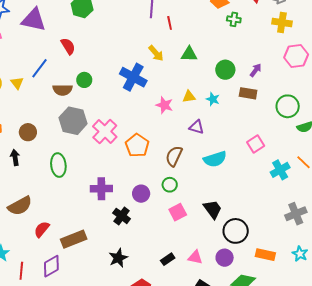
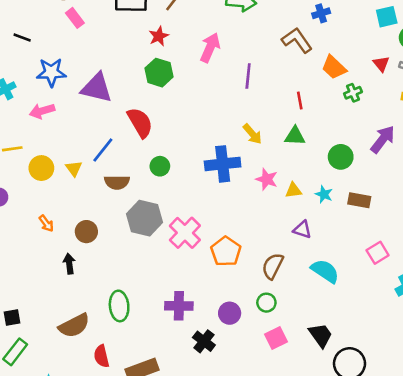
green cross: (234, 19) -> (353, 93), turned -32
red line: (170, 23) -> (300, 101), moved
red semicircle: (68, 46) -> (140, 123), size x1.4
purple arrow: (256, 70) -> (383, 139), moved, size x1.6
blue cross: (133, 77) -> (223, 164), turned -36
brown semicircle: (63, 90) -> (117, 182), moved
brown rectangle: (248, 93) -> (359, 200), moved
pink star: (164, 105) -> (267, 179), moved
cyan semicircle: (215, 159) -> (325, 271), turned -130
green ellipse: (58, 165) -> (119, 306), moved
red semicircle: (42, 229) -> (101, 356), turned -54

